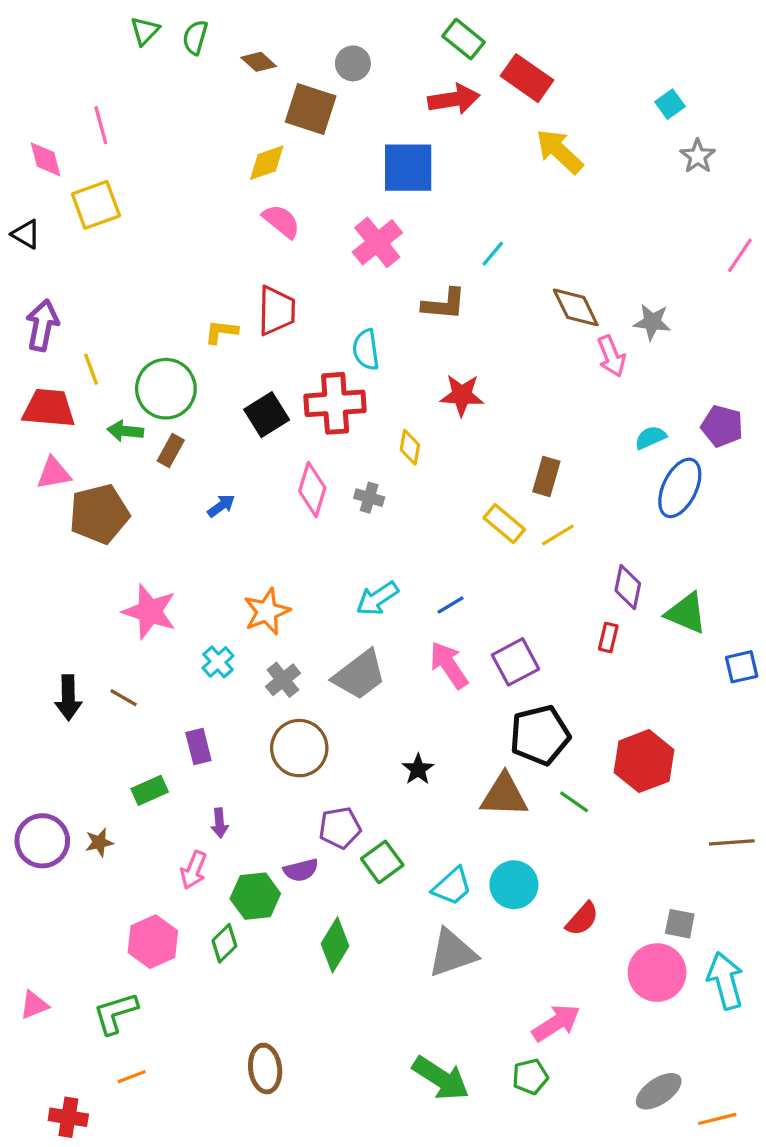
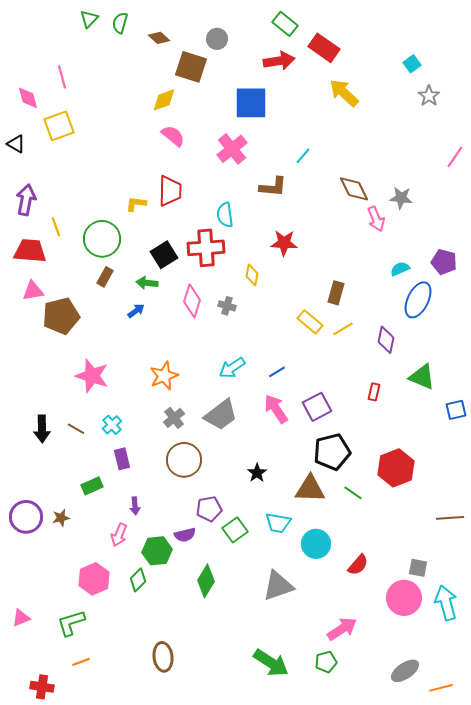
green arrow: (125, 431) -> (147, 283), moved
purple diamond: (628, 587) -> (386, 340), moved
cyan cross: (218, 662) -> (112, 425), moved
cyan trapezoid: (452, 886) -> (278, 523), moved, turned 52

